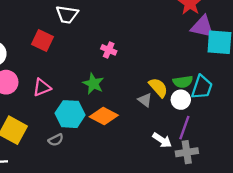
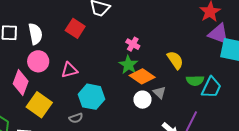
green star: (93, 84) -> (128, 65), moved
yellow semicircle: (158, 88) -> (175, 60), moved
white circle: (181, 100) -> (142, 100), moved
orange diamond: (104, 116) -> (142, 76), moved

